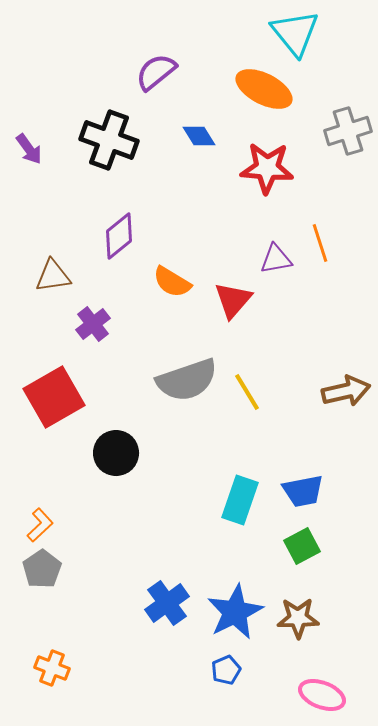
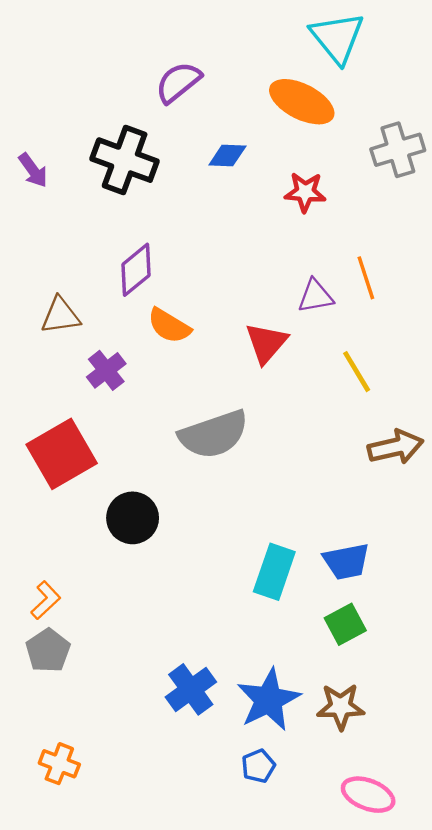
blue diamond: (199, 136) -> (227, 155), turned -56
red star: (267, 168) -> (305, 192), size x0.7
orange semicircle: (172, 282) -> (169, 326), moved
yellow line: (247, 392) -> (357, 372), moved

